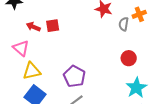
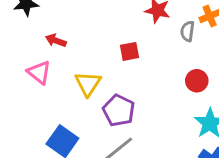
red square: (53, 26) -> (129, 51), moved
yellow triangle: (32, 71) -> (88, 84), moved, turned -42

